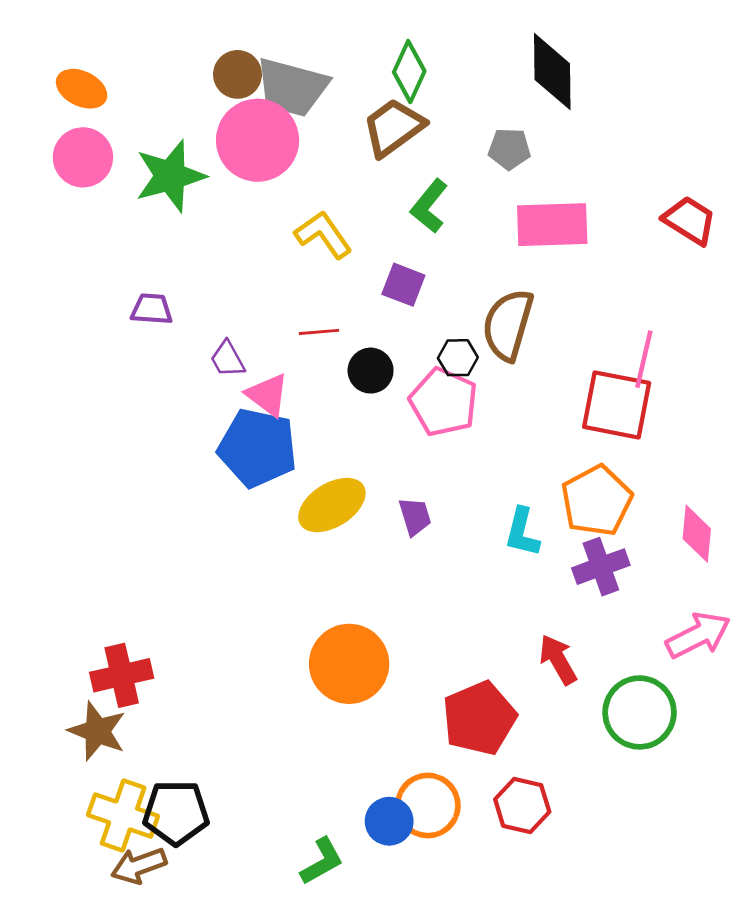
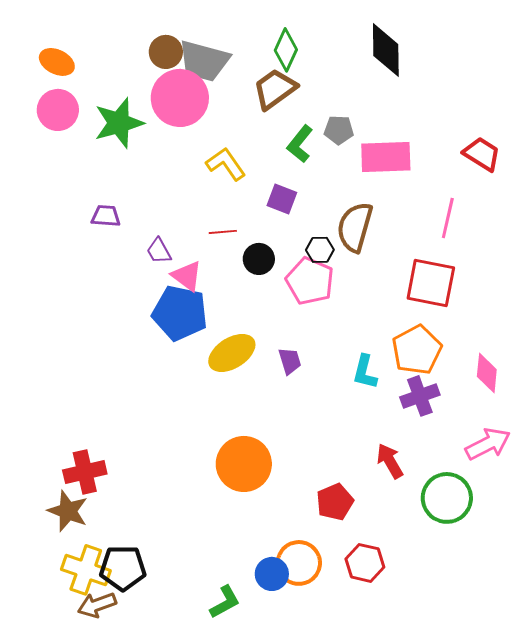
gray pentagon: (509, 149) -> (339, 130), moved
pink line: (644, 359) -> (448, 218), moved
red pentagon: (479, 718) -> (335, 502), size x0.7

